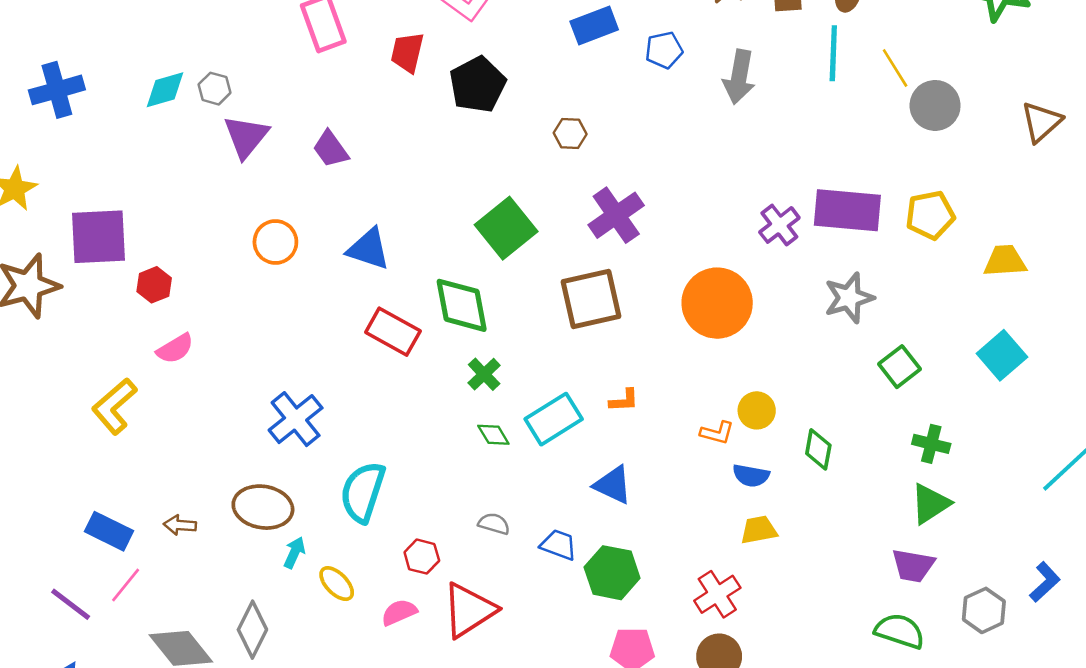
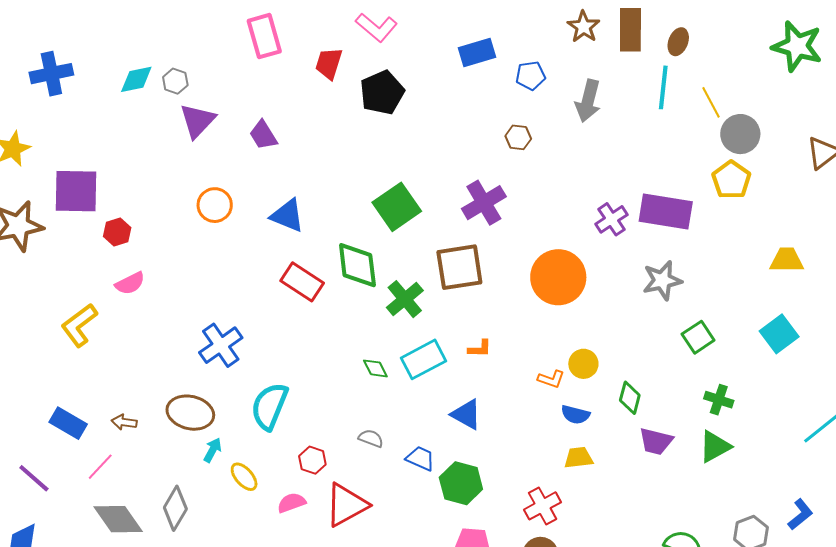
brown hexagon: (570, 133) -> (518, 137), moved
yellow pentagon: (930, 215) -> (731, 180), moved, turned -30
green cross: (484, 374) -> (405, 299), moved, size x1.4
purple trapezoid: (913, 566) -> (656, 441), moved
pink line: (126, 585) -> (100, 467), moved

